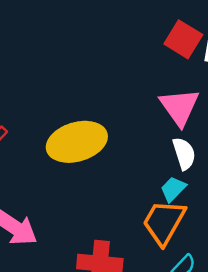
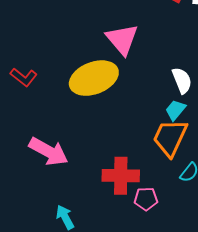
pink triangle: (179, 107) -> (122, 39), moved

